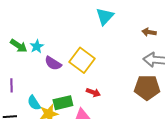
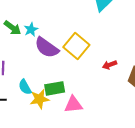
purple semicircle: (53, 63) -> (47, 48), size x1.4
red arrow: (93, 92) -> (110, 65), moved, turned 136

